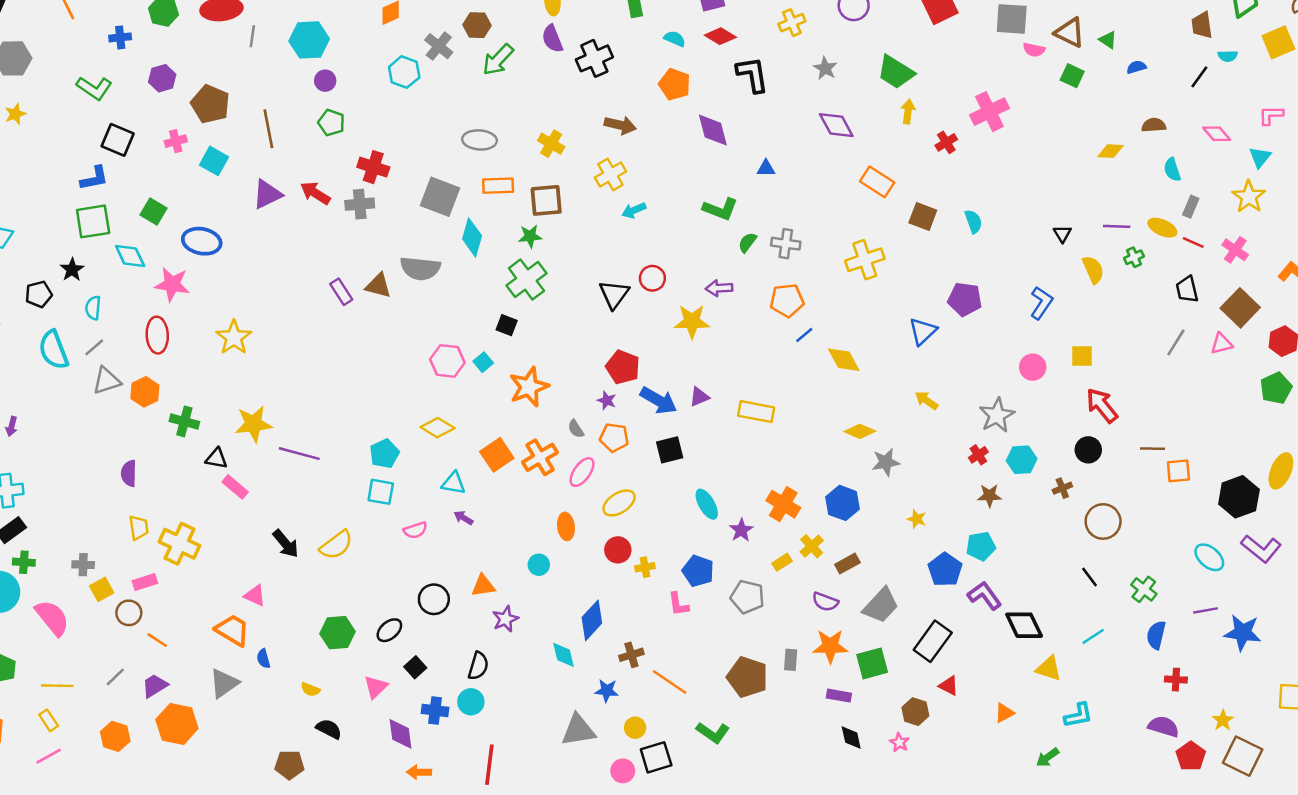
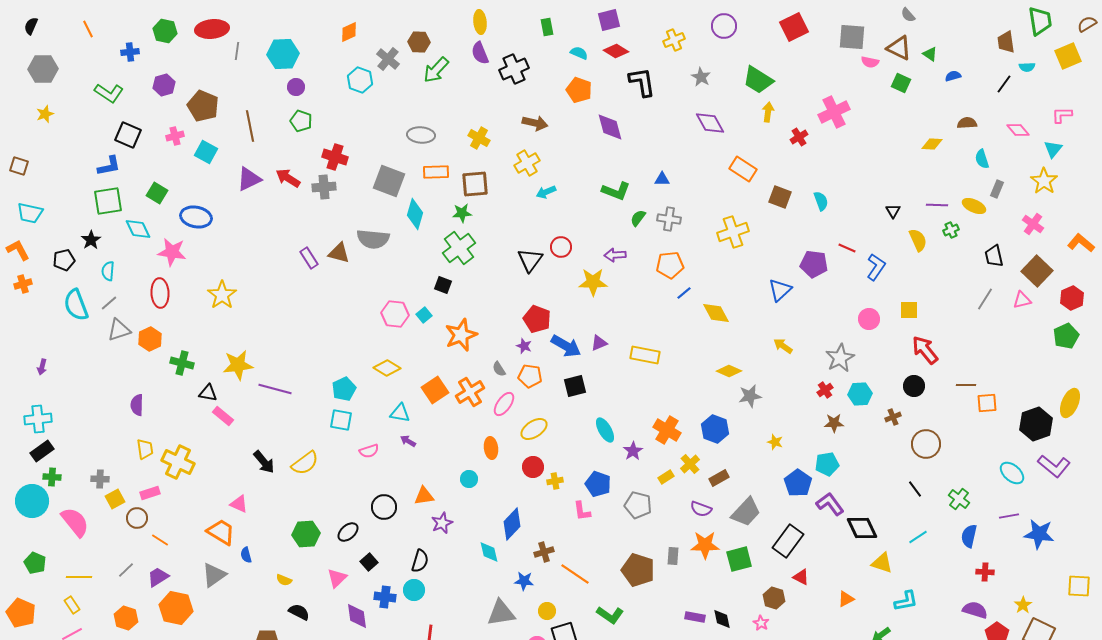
blue triangle: (766, 168) -> (662, 179), moved
red line: (1193, 242) -> (847, 248), moved
purple rectangle: (839, 696) -> (695, 617), moved

